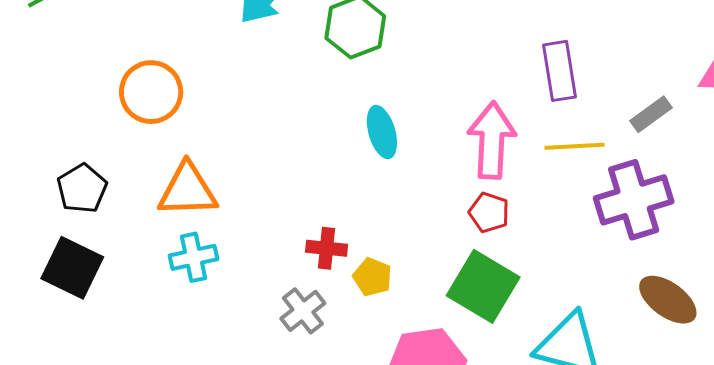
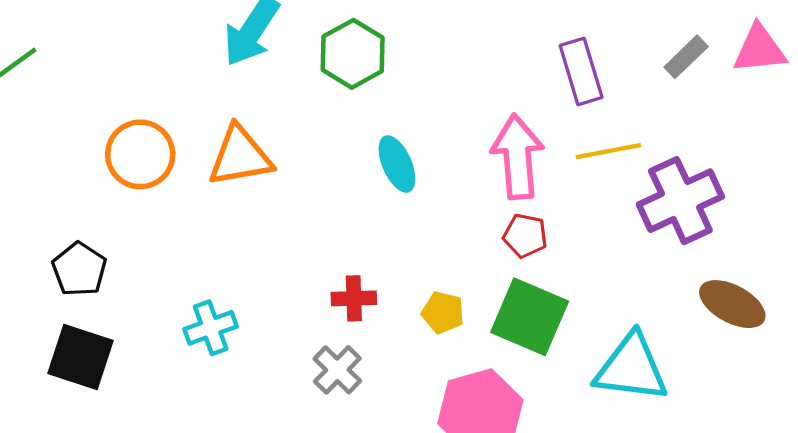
gray rectangle: (651, 114) -> (686, 57), moved
orange triangle: (188, 190) -> (240, 156), moved
yellow pentagon: (372, 277) -> (443, 312), moved

